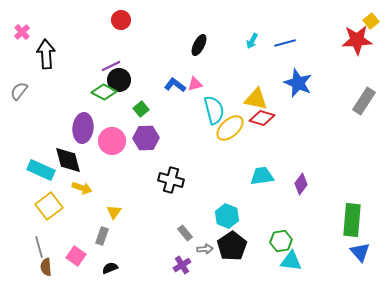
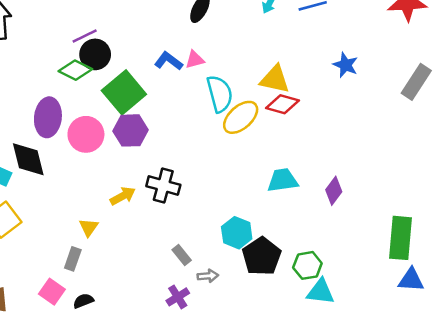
blue star: (298, 83) -> (345, 65), moved, size x0.7
green square: (141, 109) -> (124, 92), size x2.0
yellow arrow: (82, 188) -> (123, 196), moved, turned -48
black pentagon: (232, 246) -> (262, 256), moved
blue triangle: (360, 252) -> (411, 280), turned -45
pink square: (76, 256) -> (52, 292), moved

